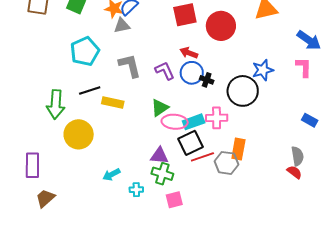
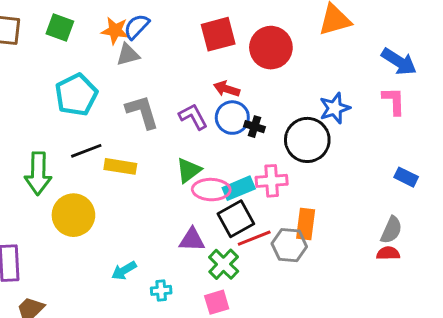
gray semicircle: (297, 156) -> (391, 230), turned 36
red semicircle: (294, 172) -> (388, 253), turned -35
green cross: (162, 174) -> (224, 264), moved, turned 30

